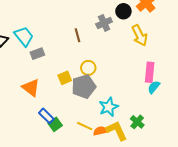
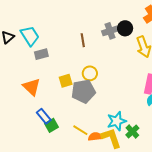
black circle: (123, 11) -> (125, 28), moved
cyan star: (109, 107) -> (117, 121), moved

